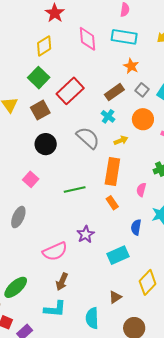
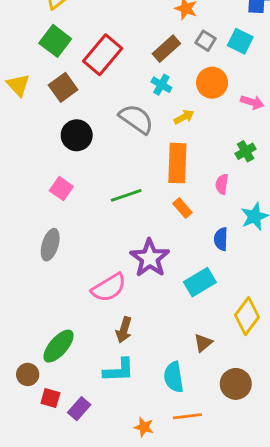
purple star: (86, 234) -> (150, 258), size x1.5

